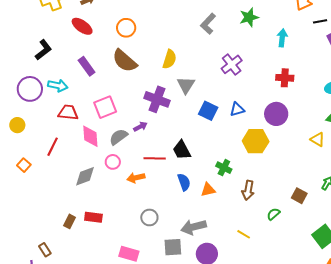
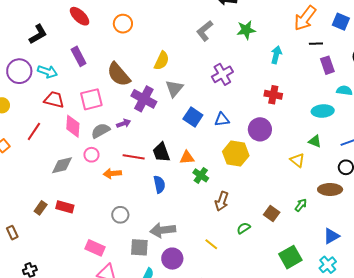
brown semicircle: (125, 61) -> (119, 74), moved
orange triangle: (208, 190) -> (187, 158), moved

